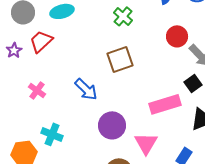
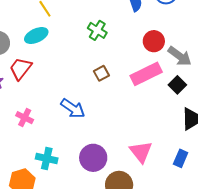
brown square: (120, 59) -> (101, 73), size x0.6
pink rectangle: (165, 104) -> (146, 74), moved
purple circle: (112, 125) -> (93, 158), moved

